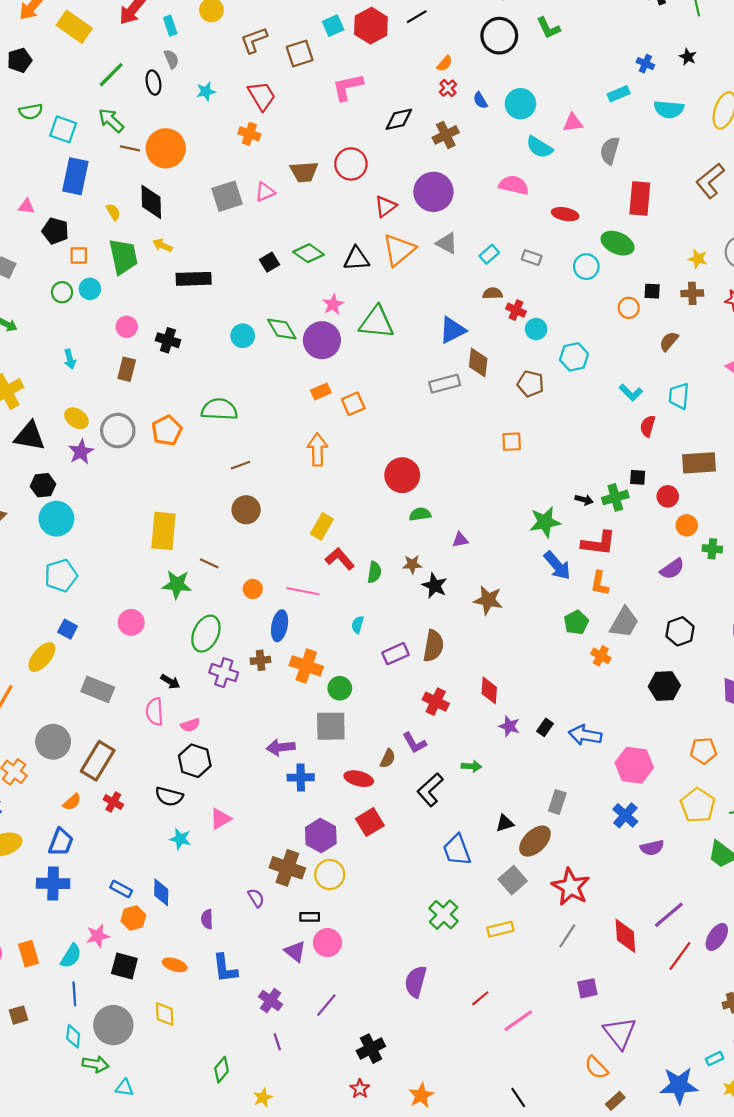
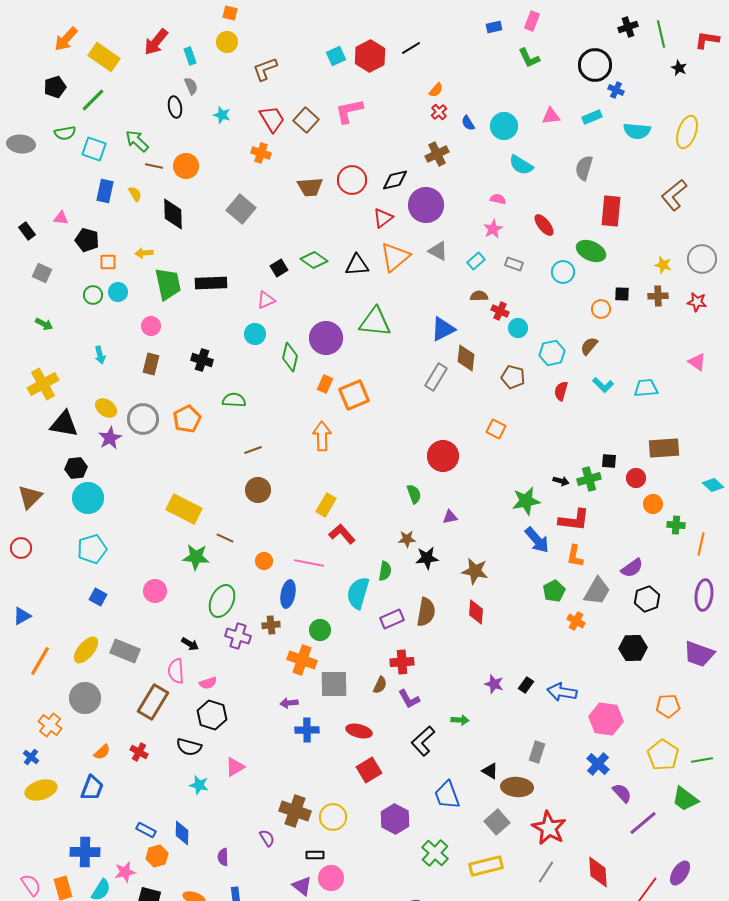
black circle: (499, 36) -> (595, 65), moved
brown square: (300, 54) -> (306, 120), moved, turned -30
black star: (688, 57) -> (679, 68), moved
green line: (111, 75) -> (93, 100), moved
cyan star: (206, 91) -> (222, 115), turned 30
black diamond: (399, 119) -> (395, 180), moved
pink triangle: (573, 123) -> (551, 116), moved
orange circle: (166, 148) -> (186, 166), size x0.7
blue rectangle: (75, 176) -> (105, 191), size x0.7
pink semicircle: (514, 185) -> (498, 199), size x0.6
pink triangle: (265, 192) -> (266, 300), moved
gray square: (227, 196) -> (241, 209), turned -32
yellow semicircle: (113, 212) -> (135, 194), moved
red ellipse: (565, 214) -> (544, 225), turned 40
yellow arrow: (162, 245) -> (144, 253), moved, turned -30
green trapezoid: (123, 257) -> (168, 284), moved
pink star: (333, 305) -> (493, 229), moved
green diamond: (282, 329) -> (290, 357), moved, turned 44
black cross: (168, 340) -> (202, 360), moved
brown semicircle: (669, 341) -> (589, 346), moved
gray rectangle: (445, 384) -> (436, 377), turned -44
orange rectangle: (321, 392) -> (325, 384), turned -42
cyan trapezoid: (679, 396) -> (646, 388), turned 80
orange square: (353, 404) -> (354, 395), size x1.4
green semicircle: (219, 409) -> (234, 400), size x0.7
red semicircle: (648, 426) -> (561, 391), moved
orange square: (512, 442) -> (496, 429), turned 30
red circle: (402, 475) -> (443, 456), moved
green semicircle: (420, 514) -> (414, 494), turned 78
yellow rectangle: (164, 531) -> (184, 509), turned -68
purple semicircle: (672, 569) -> (632, 568), moved
green semicircle: (374, 572) -> (385, 571), moved
black star: (435, 586) -> (427, 558), turned -30
cyan semicircle: (358, 625) -> (358, 593), size x2.0
yellow ellipse: (42, 657) -> (86, 650), moved
orange cross: (306, 666) -> (302, 660), moved
green circle: (340, 688) -> (320, 630), moved
red diamond: (489, 690) -> (476, 612), moved
red cross: (436, 702) -> (402, 662), moved, turned -30
purple arrow: (281, 747) -> (289, 703), size x0.7
brown semicircle: (388, 759) -> (380, 685), moved
brown rectangle: (98, 761) -> (153, 702), moved
black triangle: (505, 823) -> (490, 771), turned 48
purple hexagon: (321, 835) -> (395, 819), moved
brown ellipse: (535, 841) -> (517, 787), turned 48
purple semicircle: (652, 848) -> (622, 793), turned -120
blue cross: (53, 883) -> (85, 852), moved
purple line: (669, 915) -> (643, 823), moved
yellow rectangle: (500, 929) -> (486, 866), size x1.4

